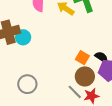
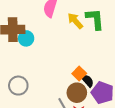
black semicircle: (101, 57) -> (88, 81), moved

